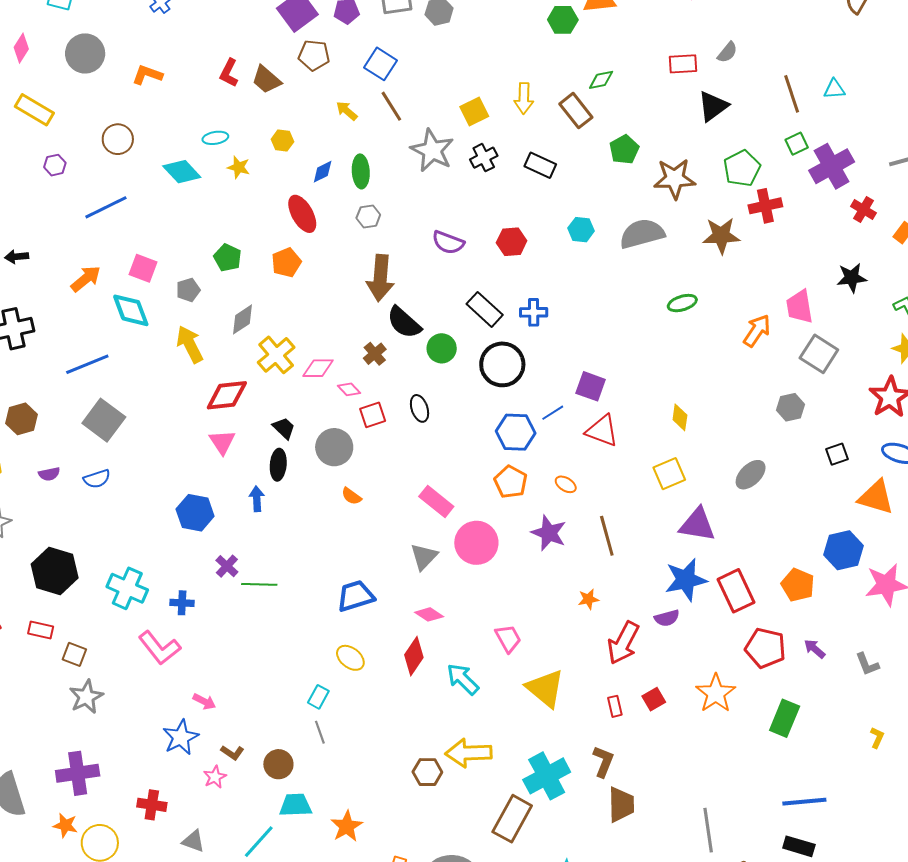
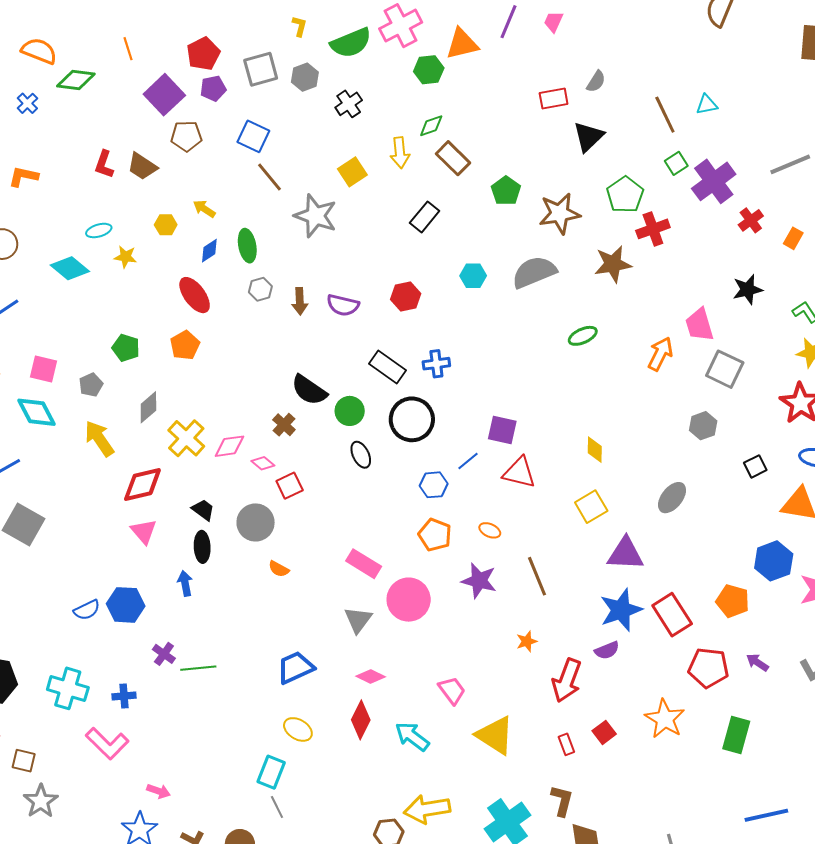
green diamond: (601, 80) -> (431, 126), moved
yellow arrow: (347, 111) -> (204, 209), moved
black cross: (484, 158) -> (349, 104), moved
black rectangle: (540, 165) -> (425, 217), turned -68
red cross: (863, 210) -> (751, 220), turned 30
brown arrow: (380, 278) -> (300, 301), moved, size x0.6
black ellipse: (420, 408) -> (361, 455), moved
blue hexagon: (516, 432) -> (434, 485), size x0.7
blue semicircle: (97, 479) -> (87, 610), moved
cyan rectangle: (318, 697) -> (271, 772), size x1.4

